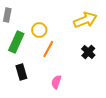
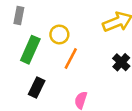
black rectangle: (21, 72) -> (37, 88), turned 42

